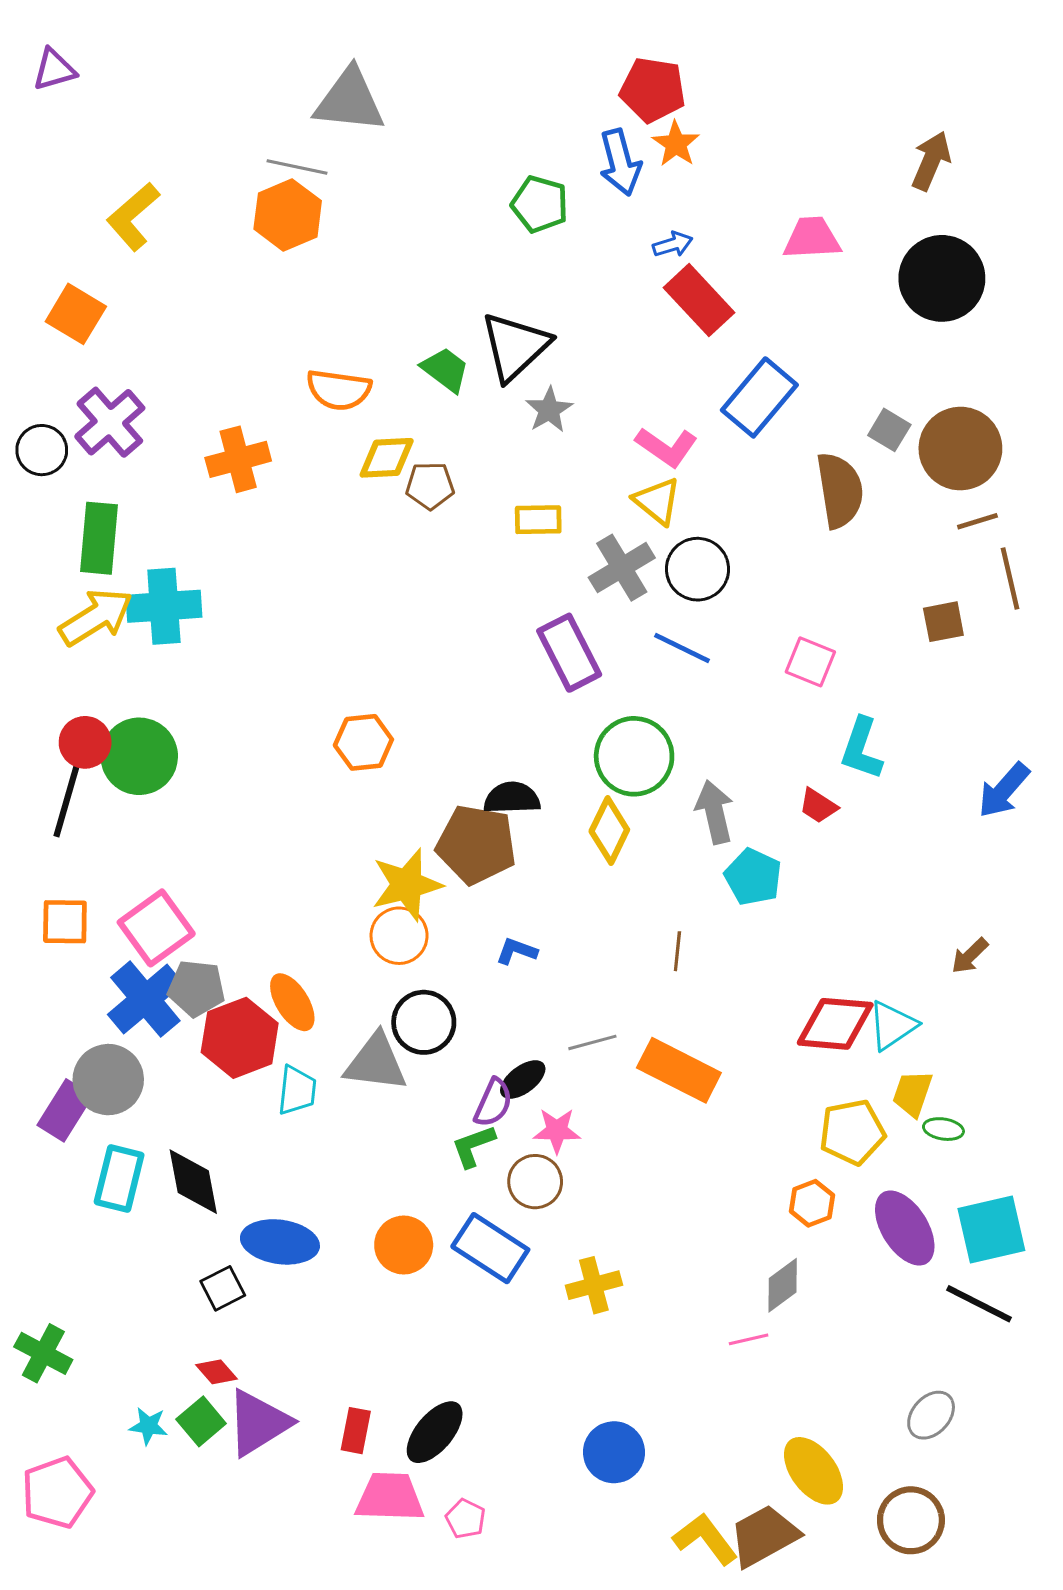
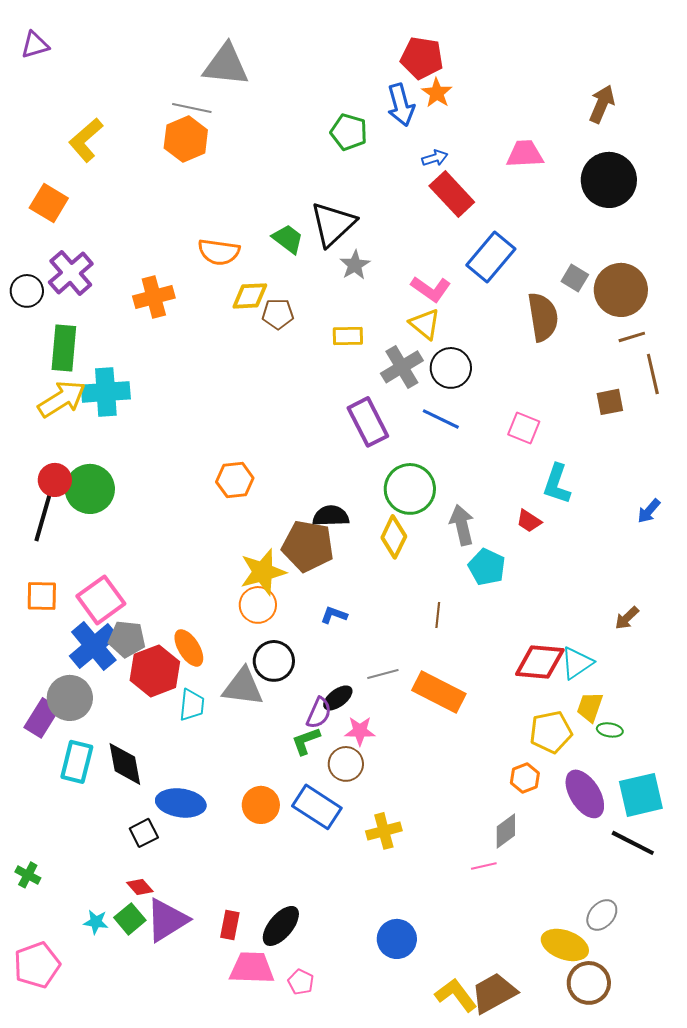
blue arrow: (1004, 790) -> (649, 511), size x0.7
green cross: (43, 1353) -> (28, 875), size x0.7
yellow ellipse: (814, 1471) -> (565, 945), moved, turned -33

